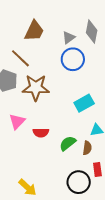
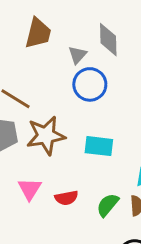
brown trapezoid: (34, 31) -> (38, 33), moved
cyan rectangle: (84, 103) -> (99, 146), moved, turned 48

